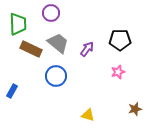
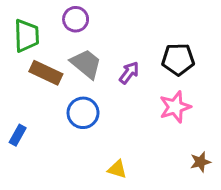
pink star: (118, 72) -> (175, 107), size x1.5
yellow triangle: (88, 115) -> (117, 169), moved

